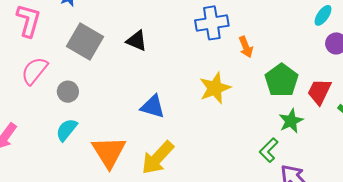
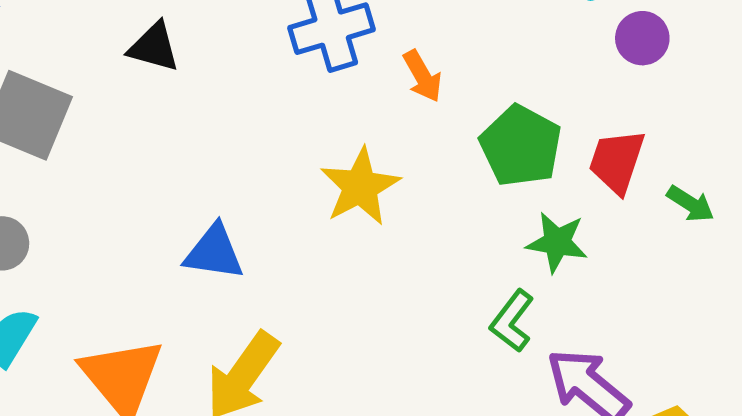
black triangle: (137, 41) -> (154, 47), moved
green star: (291, 121) -> (557, 242), turned -30

